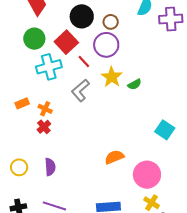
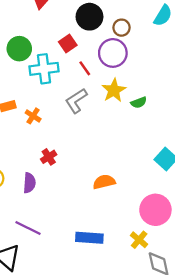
green circle: (34, 39) -> (19, 49), moved
red square: (66, 42) -> (68, 44), size x0.7
red cross: (44, 127) -> (49, 157), moved
pink circle: (147, 175) -> (155, 210), moved

